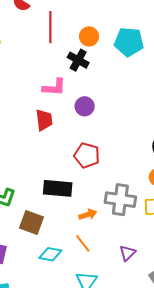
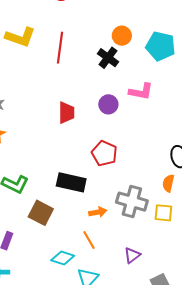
red line: (50, 27) -> (60, 48), moved
pink L-shape: (54, 87) -> (141, 92), moved
cyan diamond: (50, 254) -> (63, 258), moved

